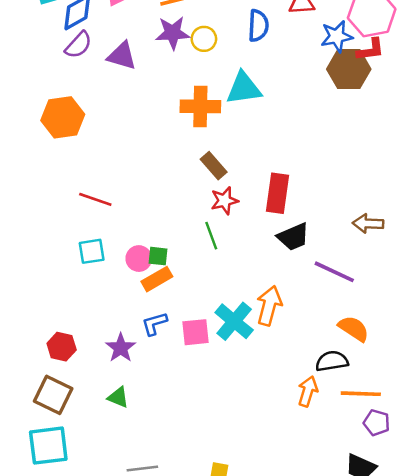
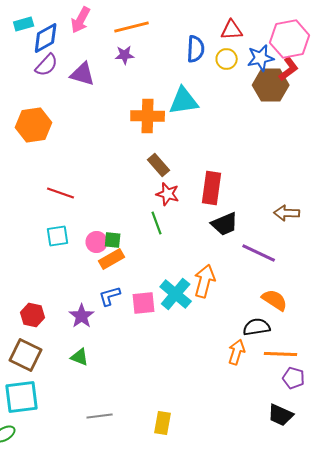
purple star: (173, 33) -> (125, 55), size x0.7
yellow circle: (204, 39) -> (227, 59), moved
red L-shape: (370, 50) -> (289, 69), turned -30
red star: (224, 201) -> (168, 194), turned 30

